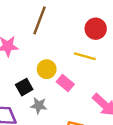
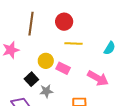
red circle: (96, 29) -> (64, 22), moved

